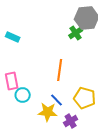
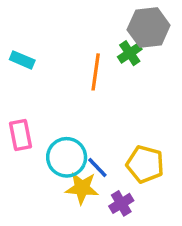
orange line: (60, 70) -> (96, 72), moved
cyan circle: (23, 95) -> (67, 157), moved, size x1.5

